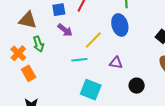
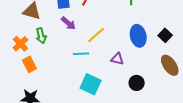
blue ellipse: (120, 25) -> (138, 36), moved

